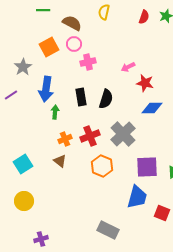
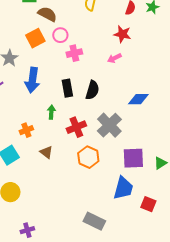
brown semicircle: (72, 23) -> (47, 14), moved
red star: (145, 83) -> (122, 34), moved
green arrow: (55, 112) -> (51, 112), moved
orange cross: (65, 139) -> (26, 130), moved

